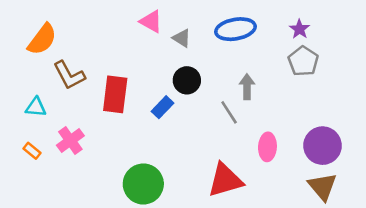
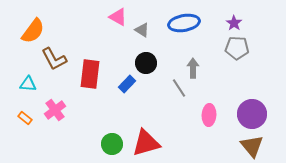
gray pentagon: (303, 61) -> (237, 48), turned -30
red triangle: (225, 180) -> (146, 143), moved
green circle: (143, 184) -> (112, 144), size x0.7

